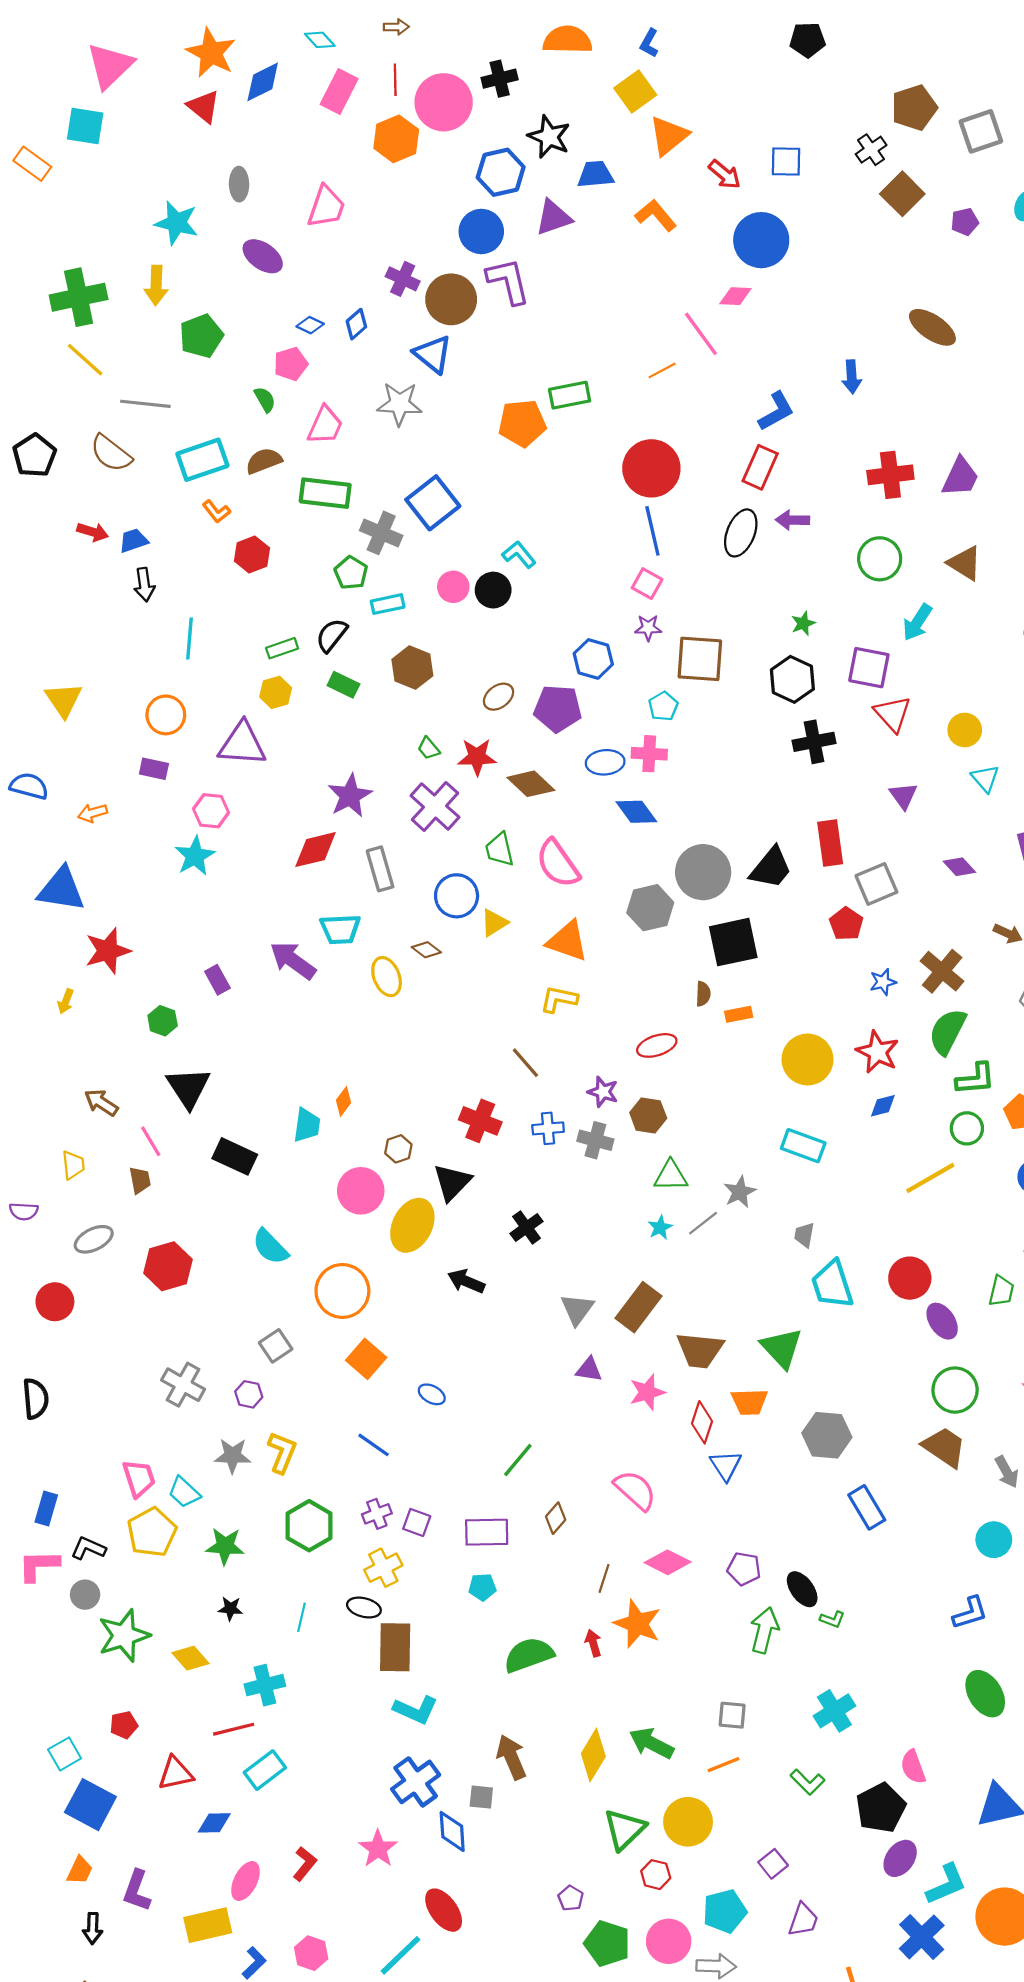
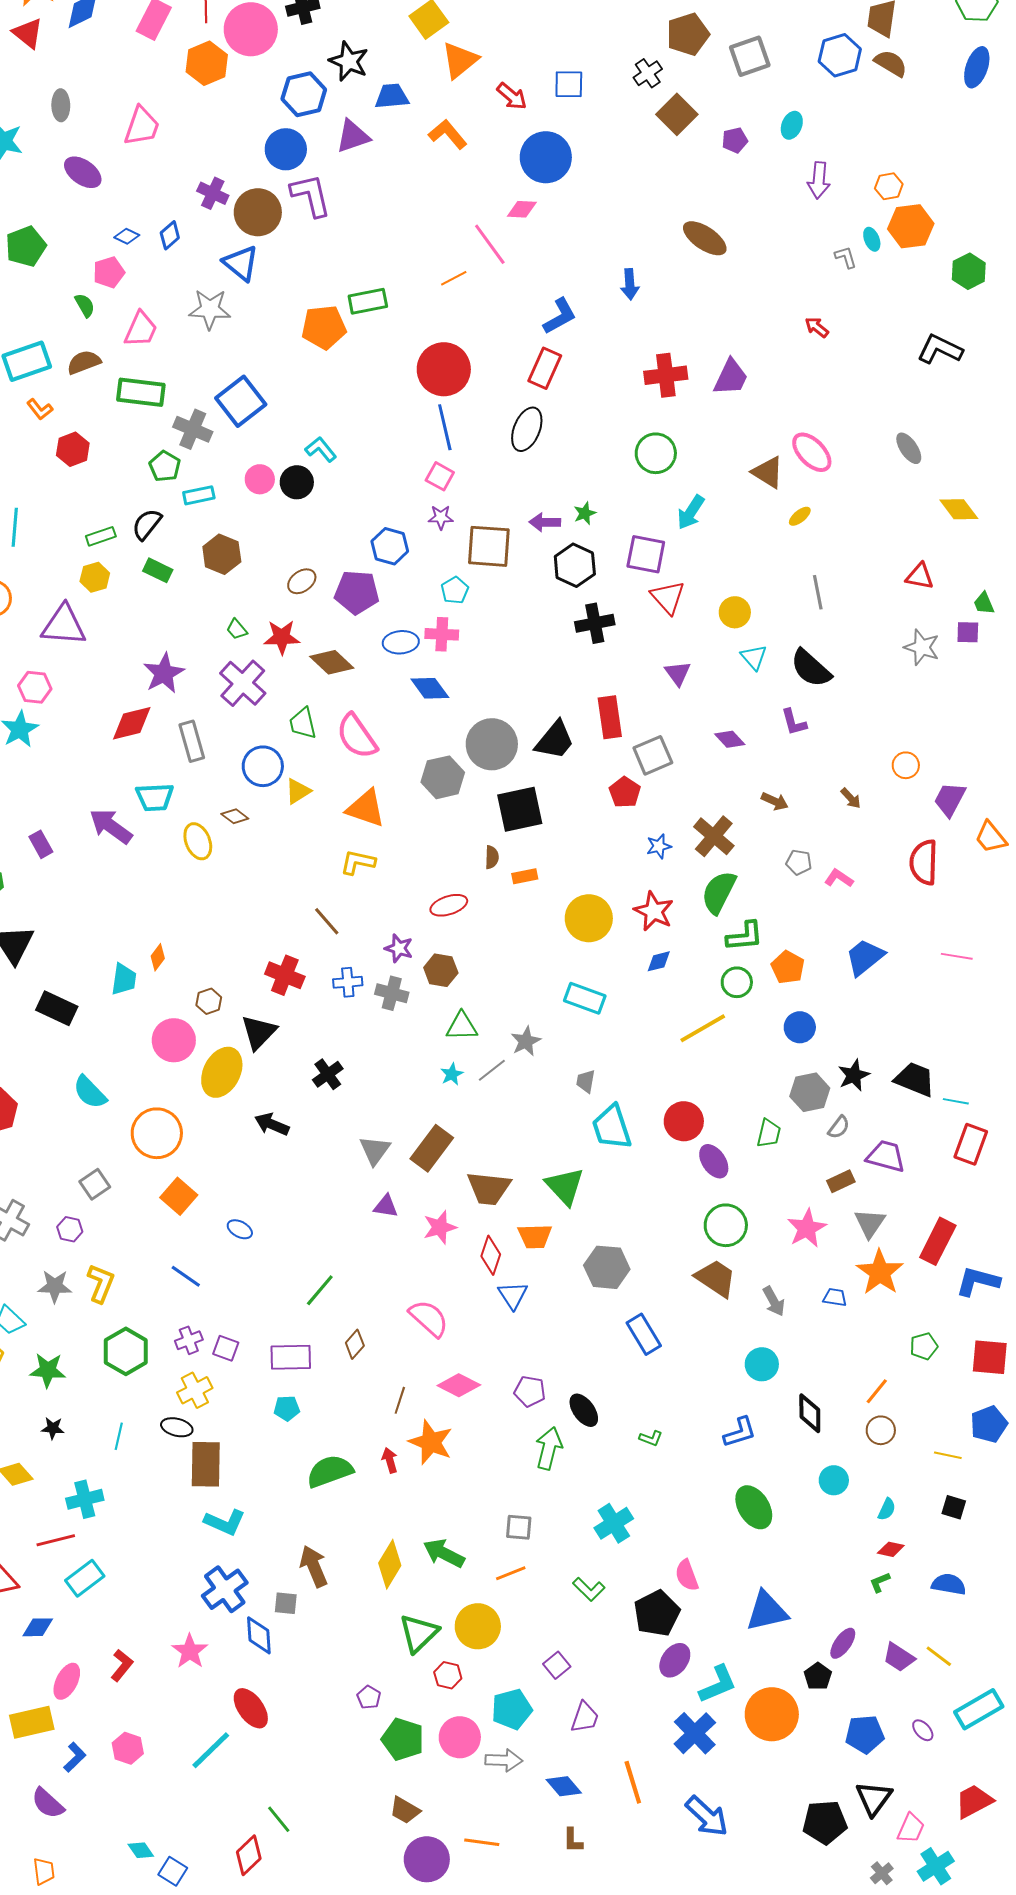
purple arrow: (792, 520) -> (545, 522), moved
brown triangle: (965, 563) -> (768, 472), moved
green L-shape: (832, 1619) -> (651, 1438), moved

